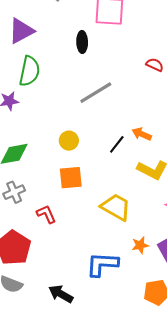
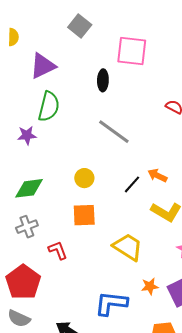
gray line: (96, 93) -> (114, 132), turned 64

